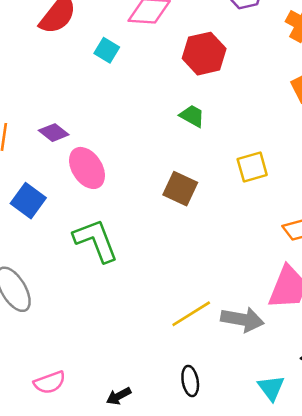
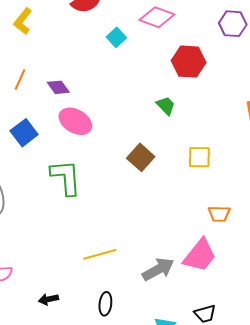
pink ellipse: (87, 168) -> (75, 121), turned -44
yellow line: (191, 314) -> (100, 254), moved
gray arrow: (242, 320) -> (158, 269), turned -56

